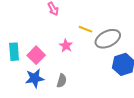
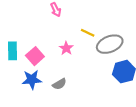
gray semicircle: (62, 81) -> (59, 84), turned 40

